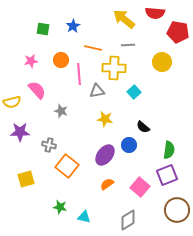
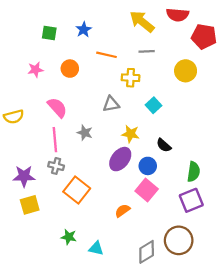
yellow cross: (114, 68) -> (131, 78), size x0.7
pink line: (79, 74) -> (55, 140), moved
pink semicircle: (37, 90) -> (57, 108), moved
gray star: (61, 111) -> (85, 133), moved
yellow star: (105, 119) -> (131, 134), moved
purple star: (20, 132) -> (24, 176), moved
purple ellipse: (105, 155) -> (120, 159), moved
pink square: (140, 187) -> (147, 190), moved
brown circle: (177, 210) -> (179, 240), moved

